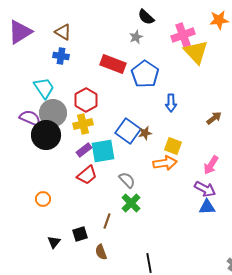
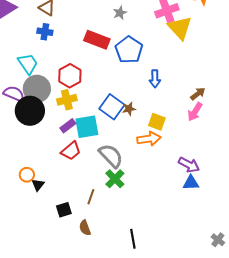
pink arrow: (211, 165) -> (195, 112), moved
gray semicircle: (127, 180) -> (111, 156), size x1.5
black triangle: (54, 242) -> (38, 185), moved

